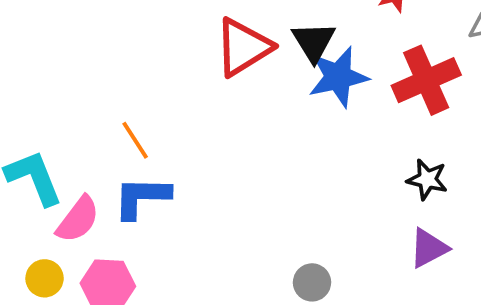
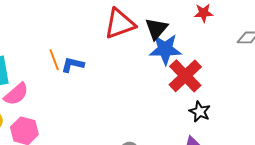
red cross: (426, 80) -> (185, 76), moved, turned -32
blue L-shape: (142, 197) -> (73, 65), moved, size x0.7

